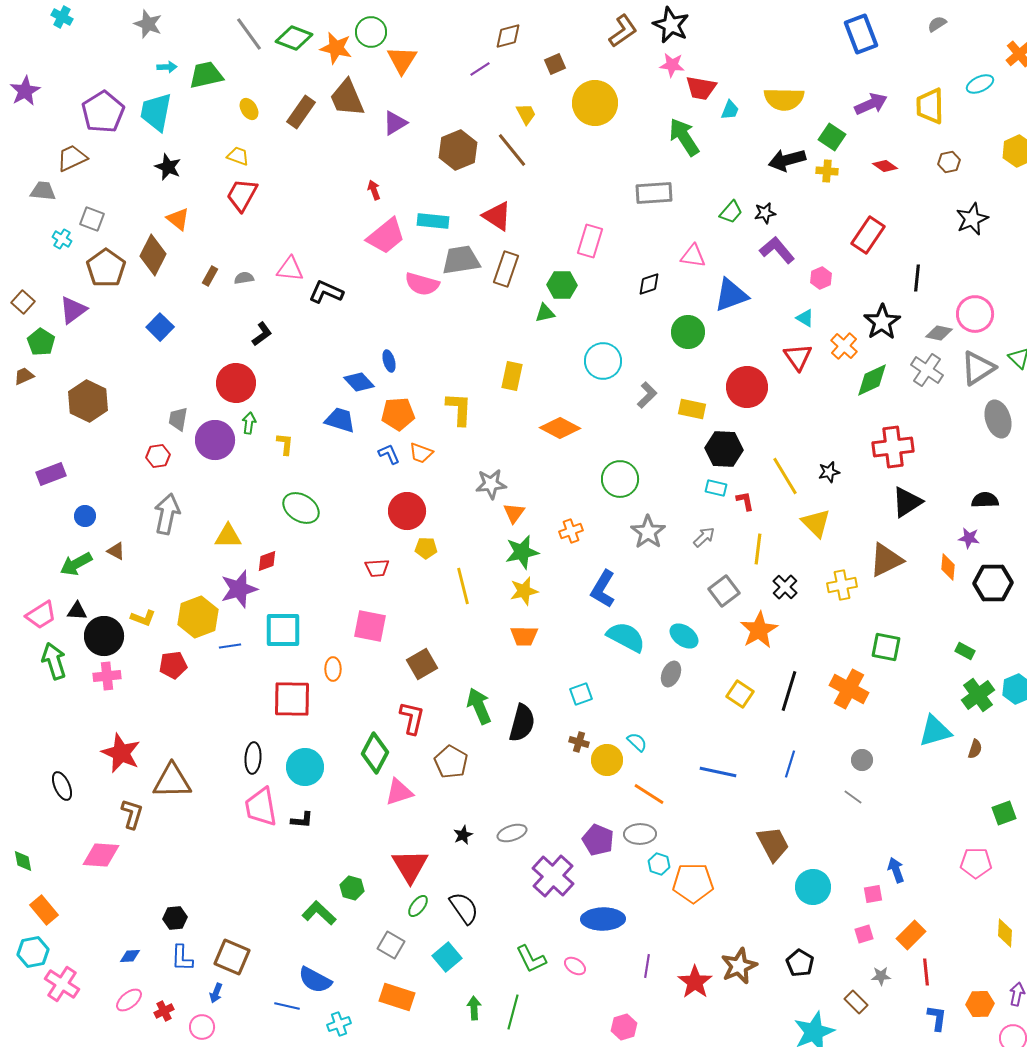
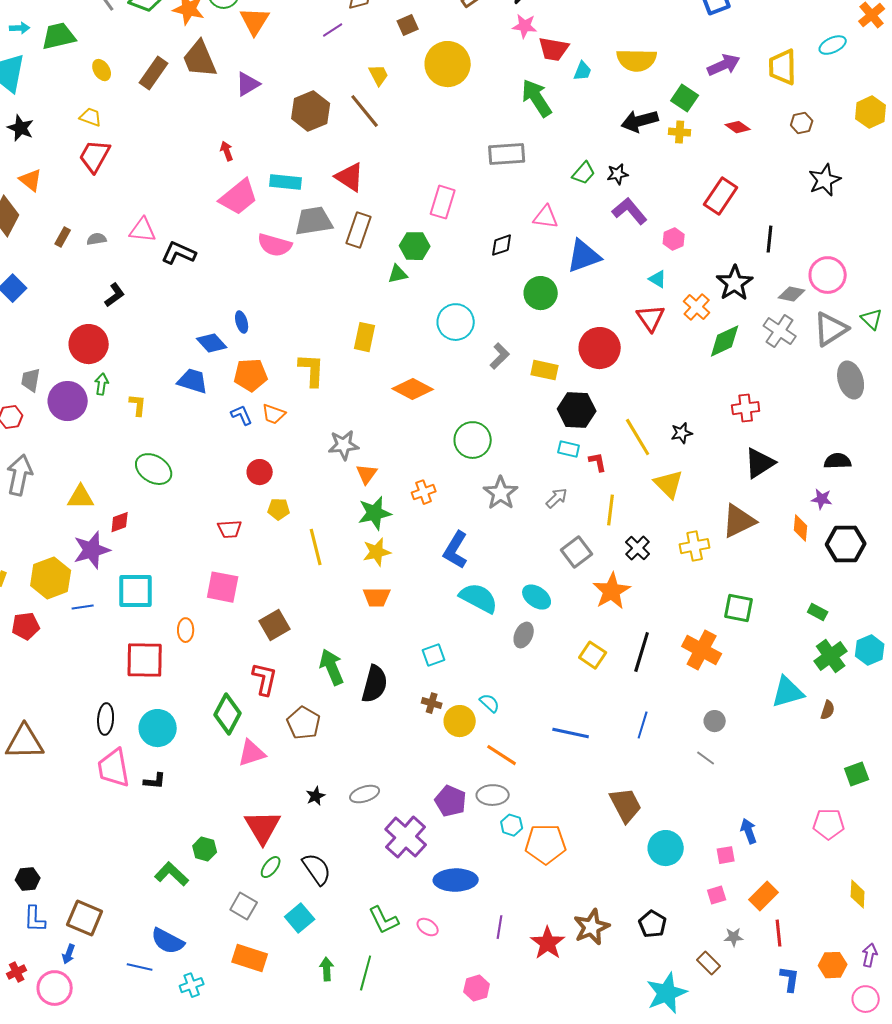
red cross: (893, 447) -> (746, 408), size x0.7
red circle: (407, 511) -> (260, 472), size x0.7
pink circle: (202, 1027) -> (55, 988), size x1.4

